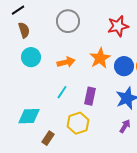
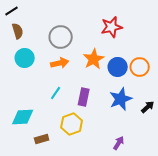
gray circle: (68, 21) -> (61, 37), moved
purple arrow: (125, 126) -> (119, 143), moved
brown rectangle: (48, 138) -> (42, 139), turned 40

